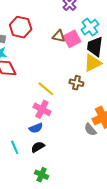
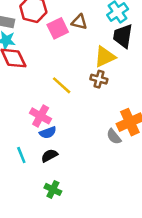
pink square: (72, 39) -> (58, 28), moved
yellow triangle: (93, 63) -> (105, 57), moved
pink cross: (42, 109) -> (41, 116), moved

